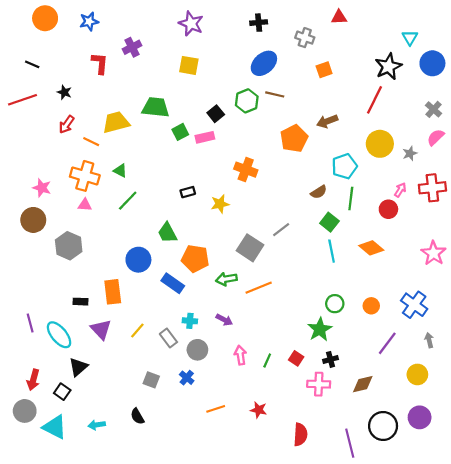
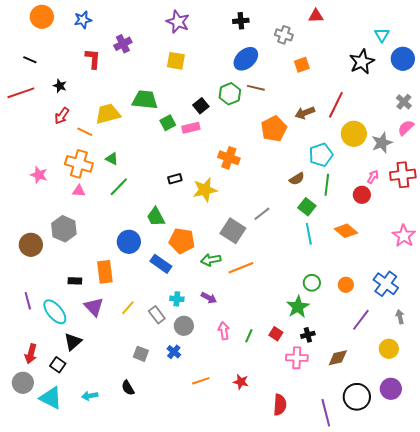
red line: (374, 100) -> (336, 105), moved
gray star: (410, 153) -> (382, 143), size x1.5
yellow star: (220, 204) -> (205, 190), size x1.4
brown circle: (33, 220) -> (31, 245), moved

